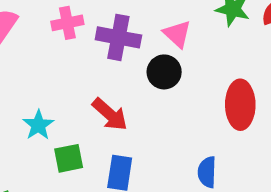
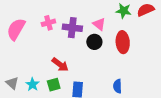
red ellipse: (240, 105) -> (123, 42), moved
red arrow: (110, 114) -> (60, 65), moved
cyan star: (38, 125) -> (32, 84), moved

